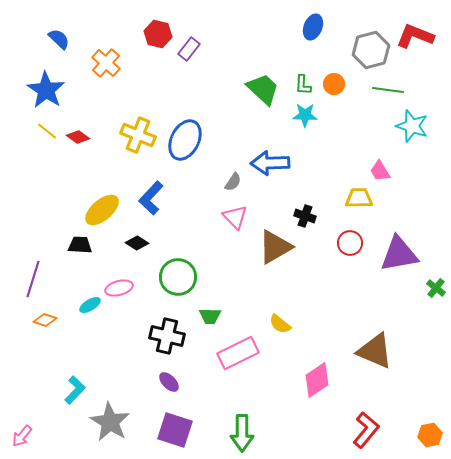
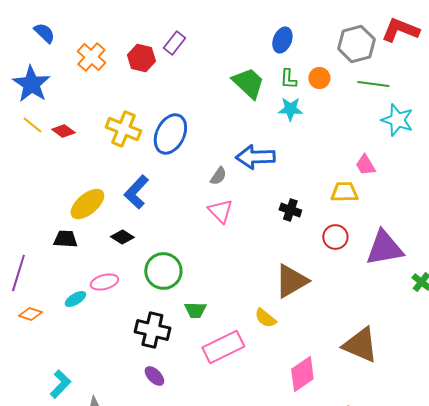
blue ellipse: (313, 27) -> (282, 40), moved
red hexagon: (158, 34) -> (141, 58), moved
brown triangle: (275, 247) -> (291, 281), moved

